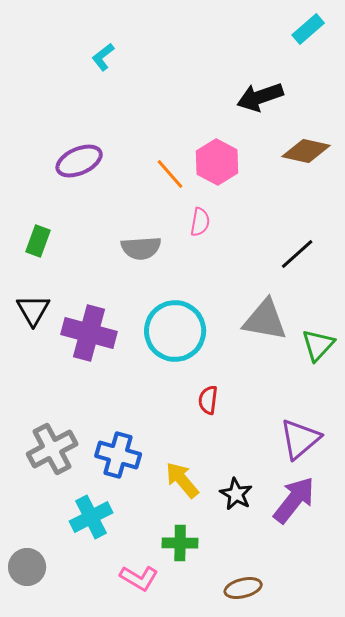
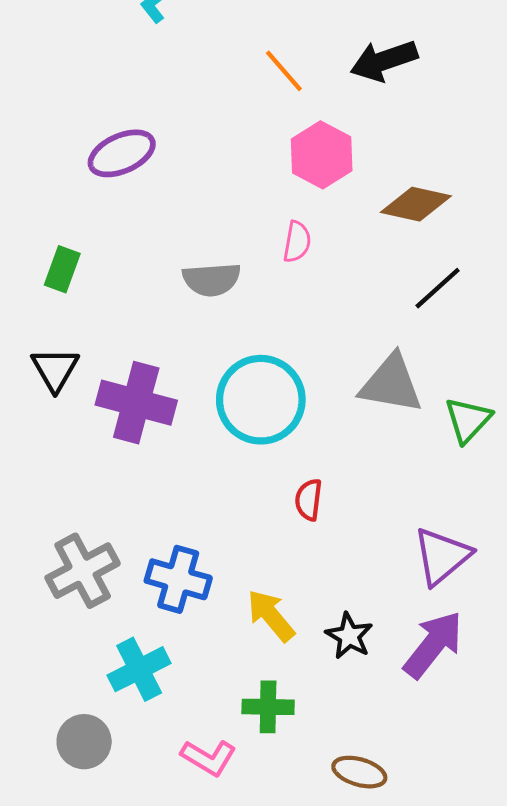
brown diamond: (306, 151) -> (416, 204), moved
orange line: (170, 174) -> (284, 71), moved
gray circle: (27, 567) -> (84, 742), moved
brown ellipse: (243, 588) -> (359, 772), turned 30

